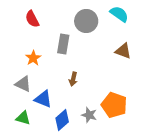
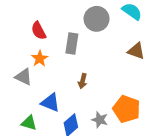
red semicircle: (32, 19) -> (39, 31), moved
gray triangle: (23, 84) -> (24, 77), moved

